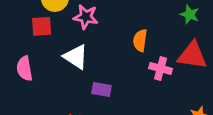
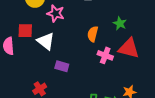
green star: (190, 14) -> (120, 23), moved
red square: (42, 26) -> (25, 31), moved

